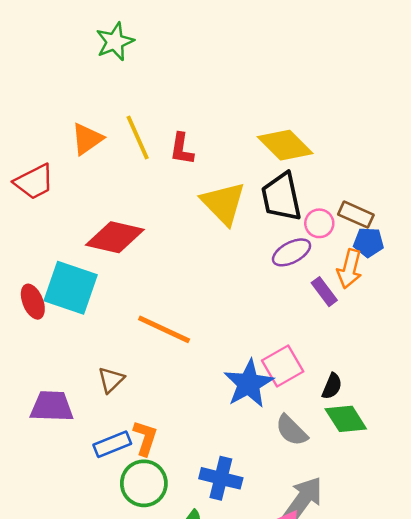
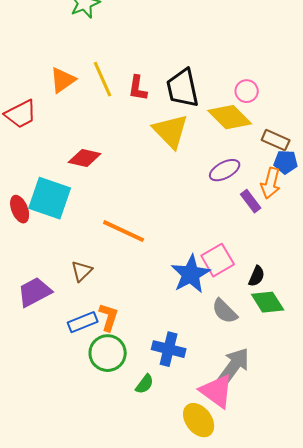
yellow diamond: (285, 145) -> (230, 117), moved
black trapezoid: (281, 197) -> (183, 88), moved
pink circle: (319, 223) -> (247, 91), moved
red diamond: (115, 237) -> (85, 158), size x0.7
purple trapezoid: (52, 406) -> (35, 292), turned -30

